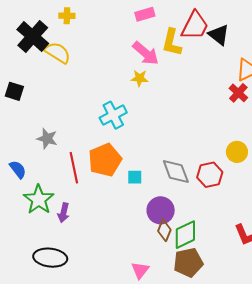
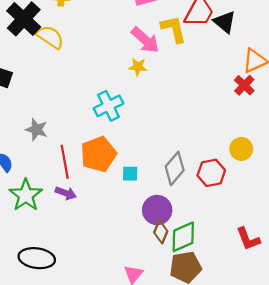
yellow L-shape: (172, 42) -> (174, 29), turned 152
gray diamond: (176, 171) -> (175, 168), turned 60
purple arrow: (64, 213) -> (66, 193), moved, turned -84

